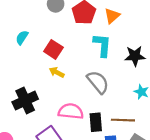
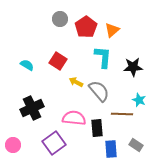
cyan semicircle: (22, 38) -> (27, 65), moved, turned 88
yellow arrow: (57, 72) -> (76, 82), moved
brown line: (123, 120) -> (122, 114), moved

